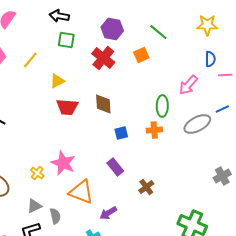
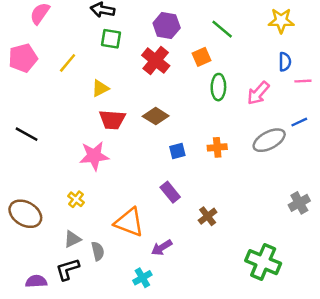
brown diamond: (103, 104) -> (156, 116), turned -55
green ellipse: (162, 106) -> (218, 87), moved
pink star: (63, 163) -> (94, 156), moved, turned -30

